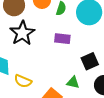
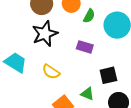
yellow semicircle: (23, 81) -> (51, 72), moved

